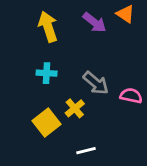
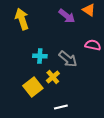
yellow arrow: (48, 27) -> (22, 19), moved
cyan cross: (47, 73) -> (40, 56), moved
pink semicircle: (131, 96) -> (93, 45), moved

